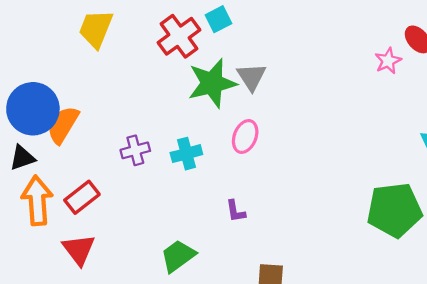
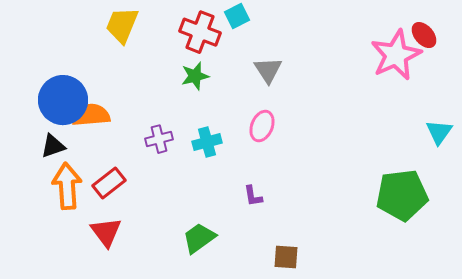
red cross: (179, 36) -> (200, 32), turned -33
pink star: (388, 61) -> (396, 55), size x2.0
green star: (212, 83) -> (195, 76), moved, size x0.6
orange semicircle: (63, 125) -> (91, 115), turned 54

